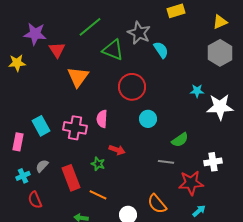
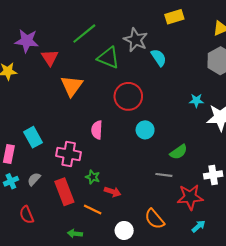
pink cross: (75, 128) -> (69, 154), moved
red arrow: (117, 150) -> (113, 192), moved
cyan cross: (23, 176) -> (11, 181), moved

